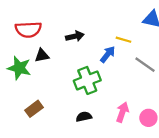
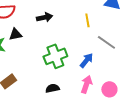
yellow line: (124, 40) -> (87, 20), turned 64
blue arrow: (108, 54) -> (86, 60), moved

